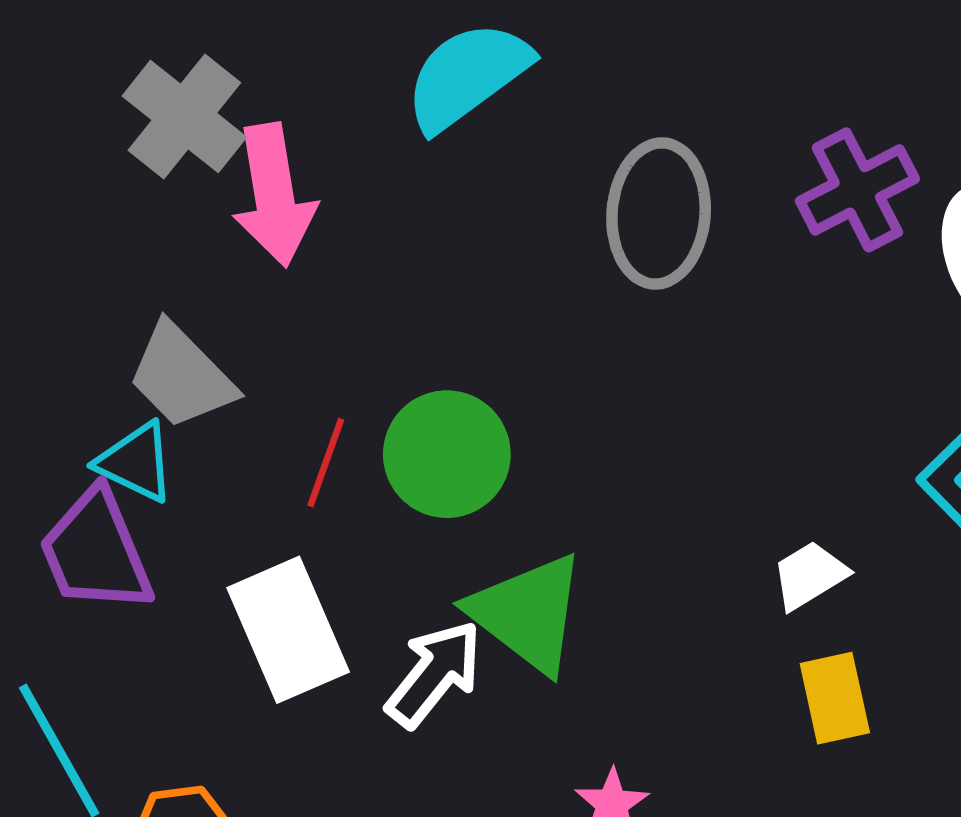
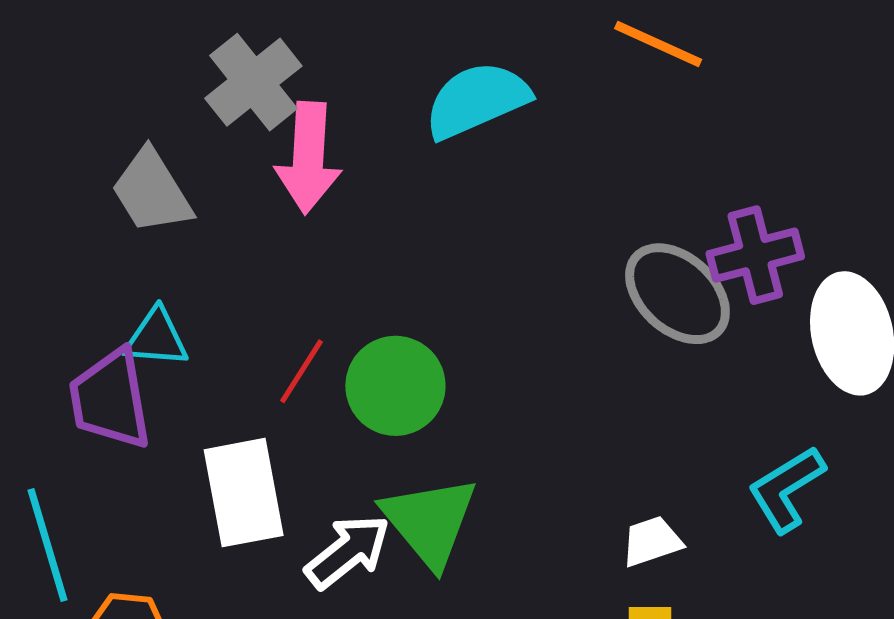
gray ellipse: (659, 213) -> (677, 294), moved, turned -65
gray trapezoid: (181, 376) -> (152, 191), moved
cyan triangle: (136, 462) -> (156, 338), turned -34

